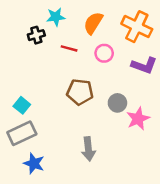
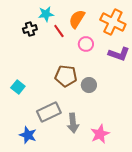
red line: (69, 48) -> (59, 31), moved, turned 40
gray circle: (117, 103) -> (89, 85), moved
pink star: (138, 119) -> (100, 134), moved
gray rectangle: (22, 133) -> (49, 112), moved

